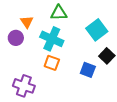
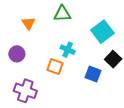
purple circle: (16, 38) -> (17, 54), moved
cyan cross: (52, 39) -> (68, 50), moved, size x0.6

